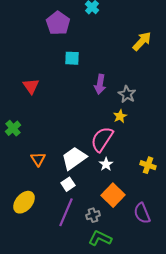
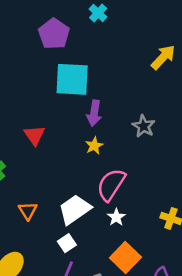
cyan square: (72, 58) -> (72, 79), size x1.8
purple arrow: (100, 84) -> (94, 113), moved
red triangle: (31, 86) -> (34, 135), moved
yellow star: (120, 116) -> (94, 146), moved

